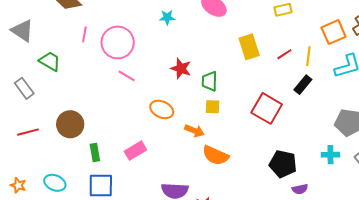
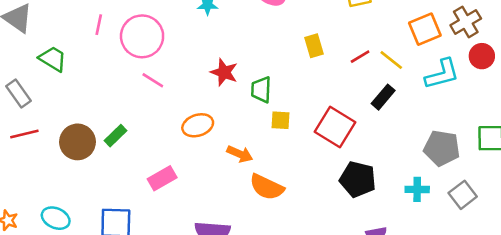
yellow rectangle: (249, 47) -> (314, 46), size x0.7
yellow line: (308, 56) -> (391, 60), turned -60
yellow square: (212, 107) -> (280, 120), moved
orange ellipse: (162, 109) -> (198, 125), turned -45
red line: (28, 132) -> (24, 134), moved
green rectangle: (95, 153) -> (115, 136), moved, turned 54
black pentagon: (283, 164) -> (358, 179), moved

